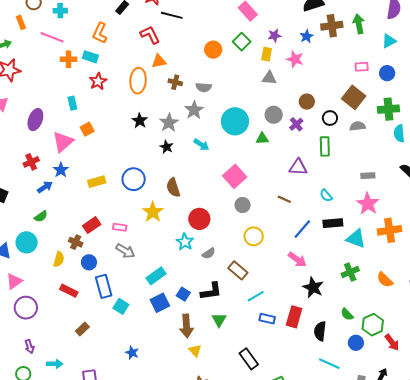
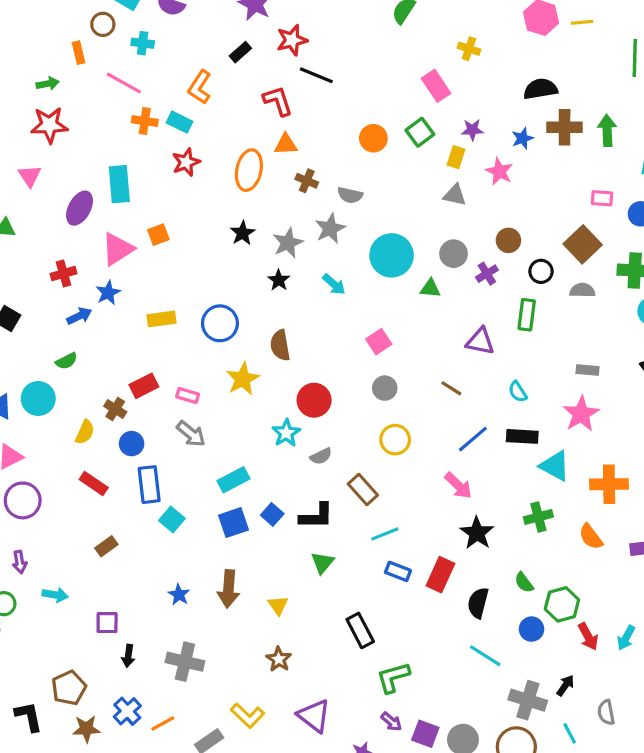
cyan rectangle: (72, 103) -> (119, 184), moved, size x1.6
pink square: (235, 176) -> (379, 342), size x0.7
orange cross: (390, 230) -> (609, 484), moved
brown arrow: (186, 326) -> (229, 589), moved

